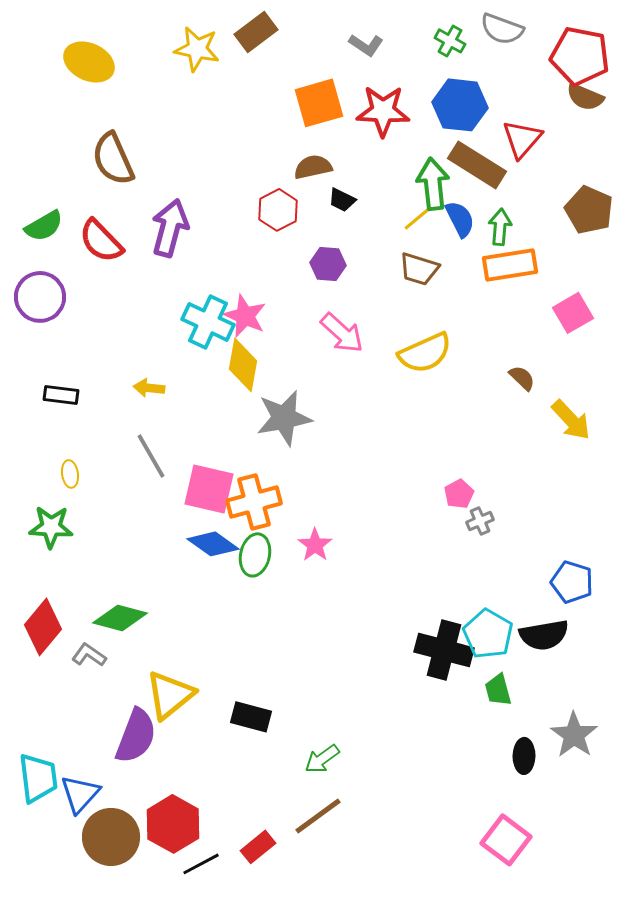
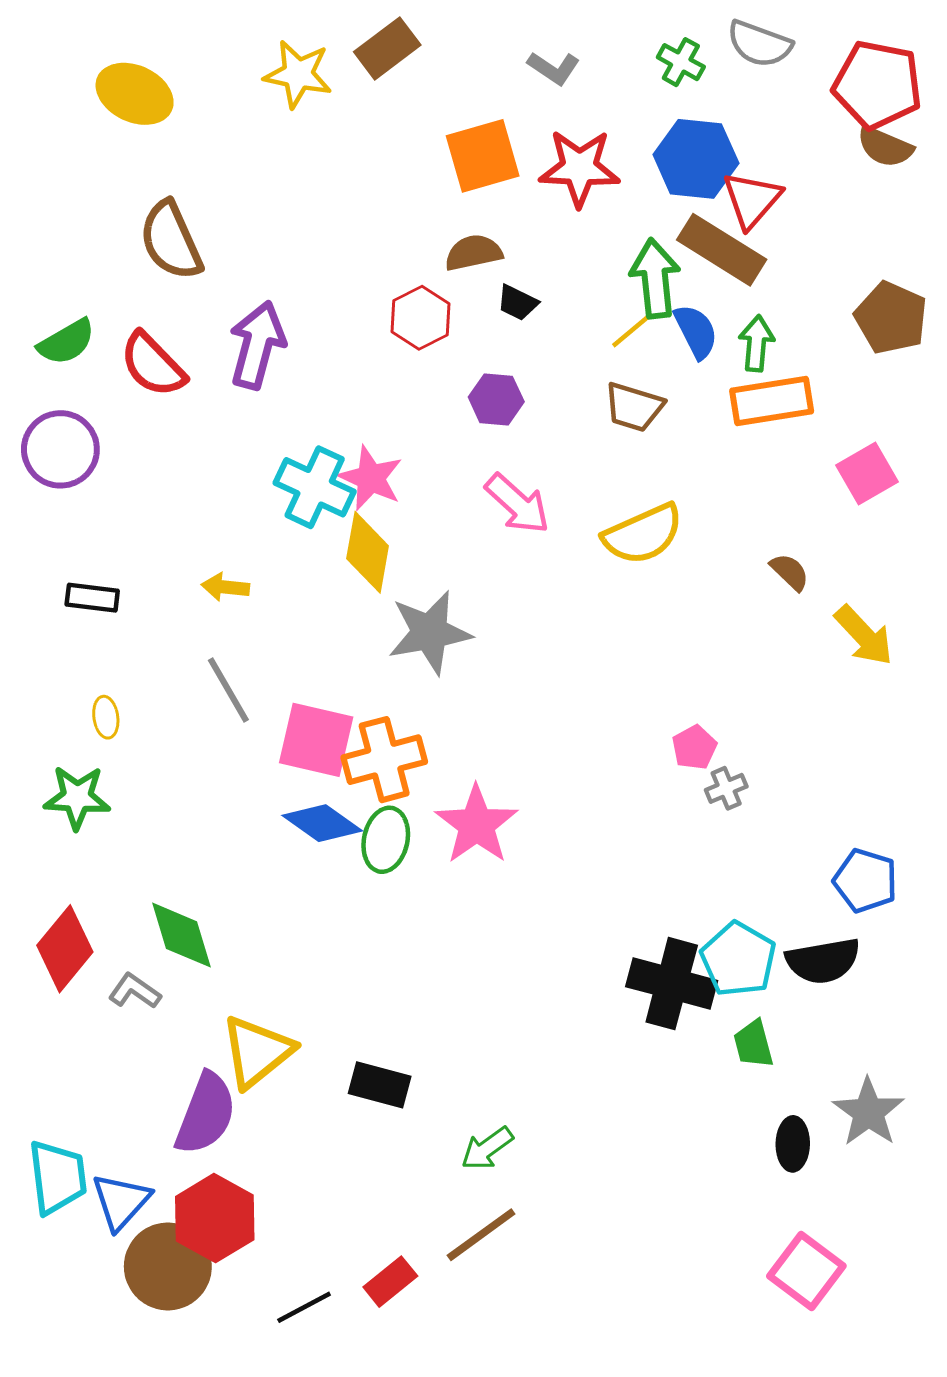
red triangle: (522, 139) -> (752, 200), moved
pink star: (315, 545) -> (477, 825), size x1.6
green diamond: (120, 618) -> (181, 935), turned 58
red hexagon: (173, 824) -> (215, 1218), moved
pink square: (506, 840) -> (806, 1271), moved

